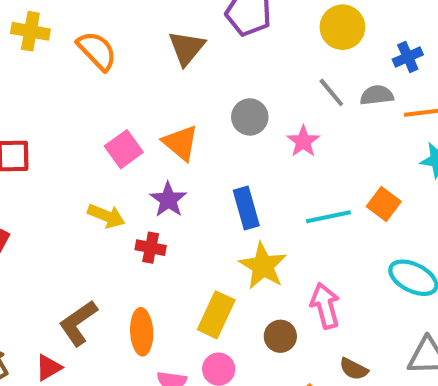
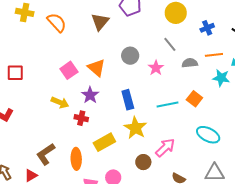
gray semicircle: (377, 95) -> (190, 63), moved
pink arrow: (325, 306) -> (165, 148), turned 60
yellow rectangle: (216, 315) -> (104, 142), moved, turned 35

